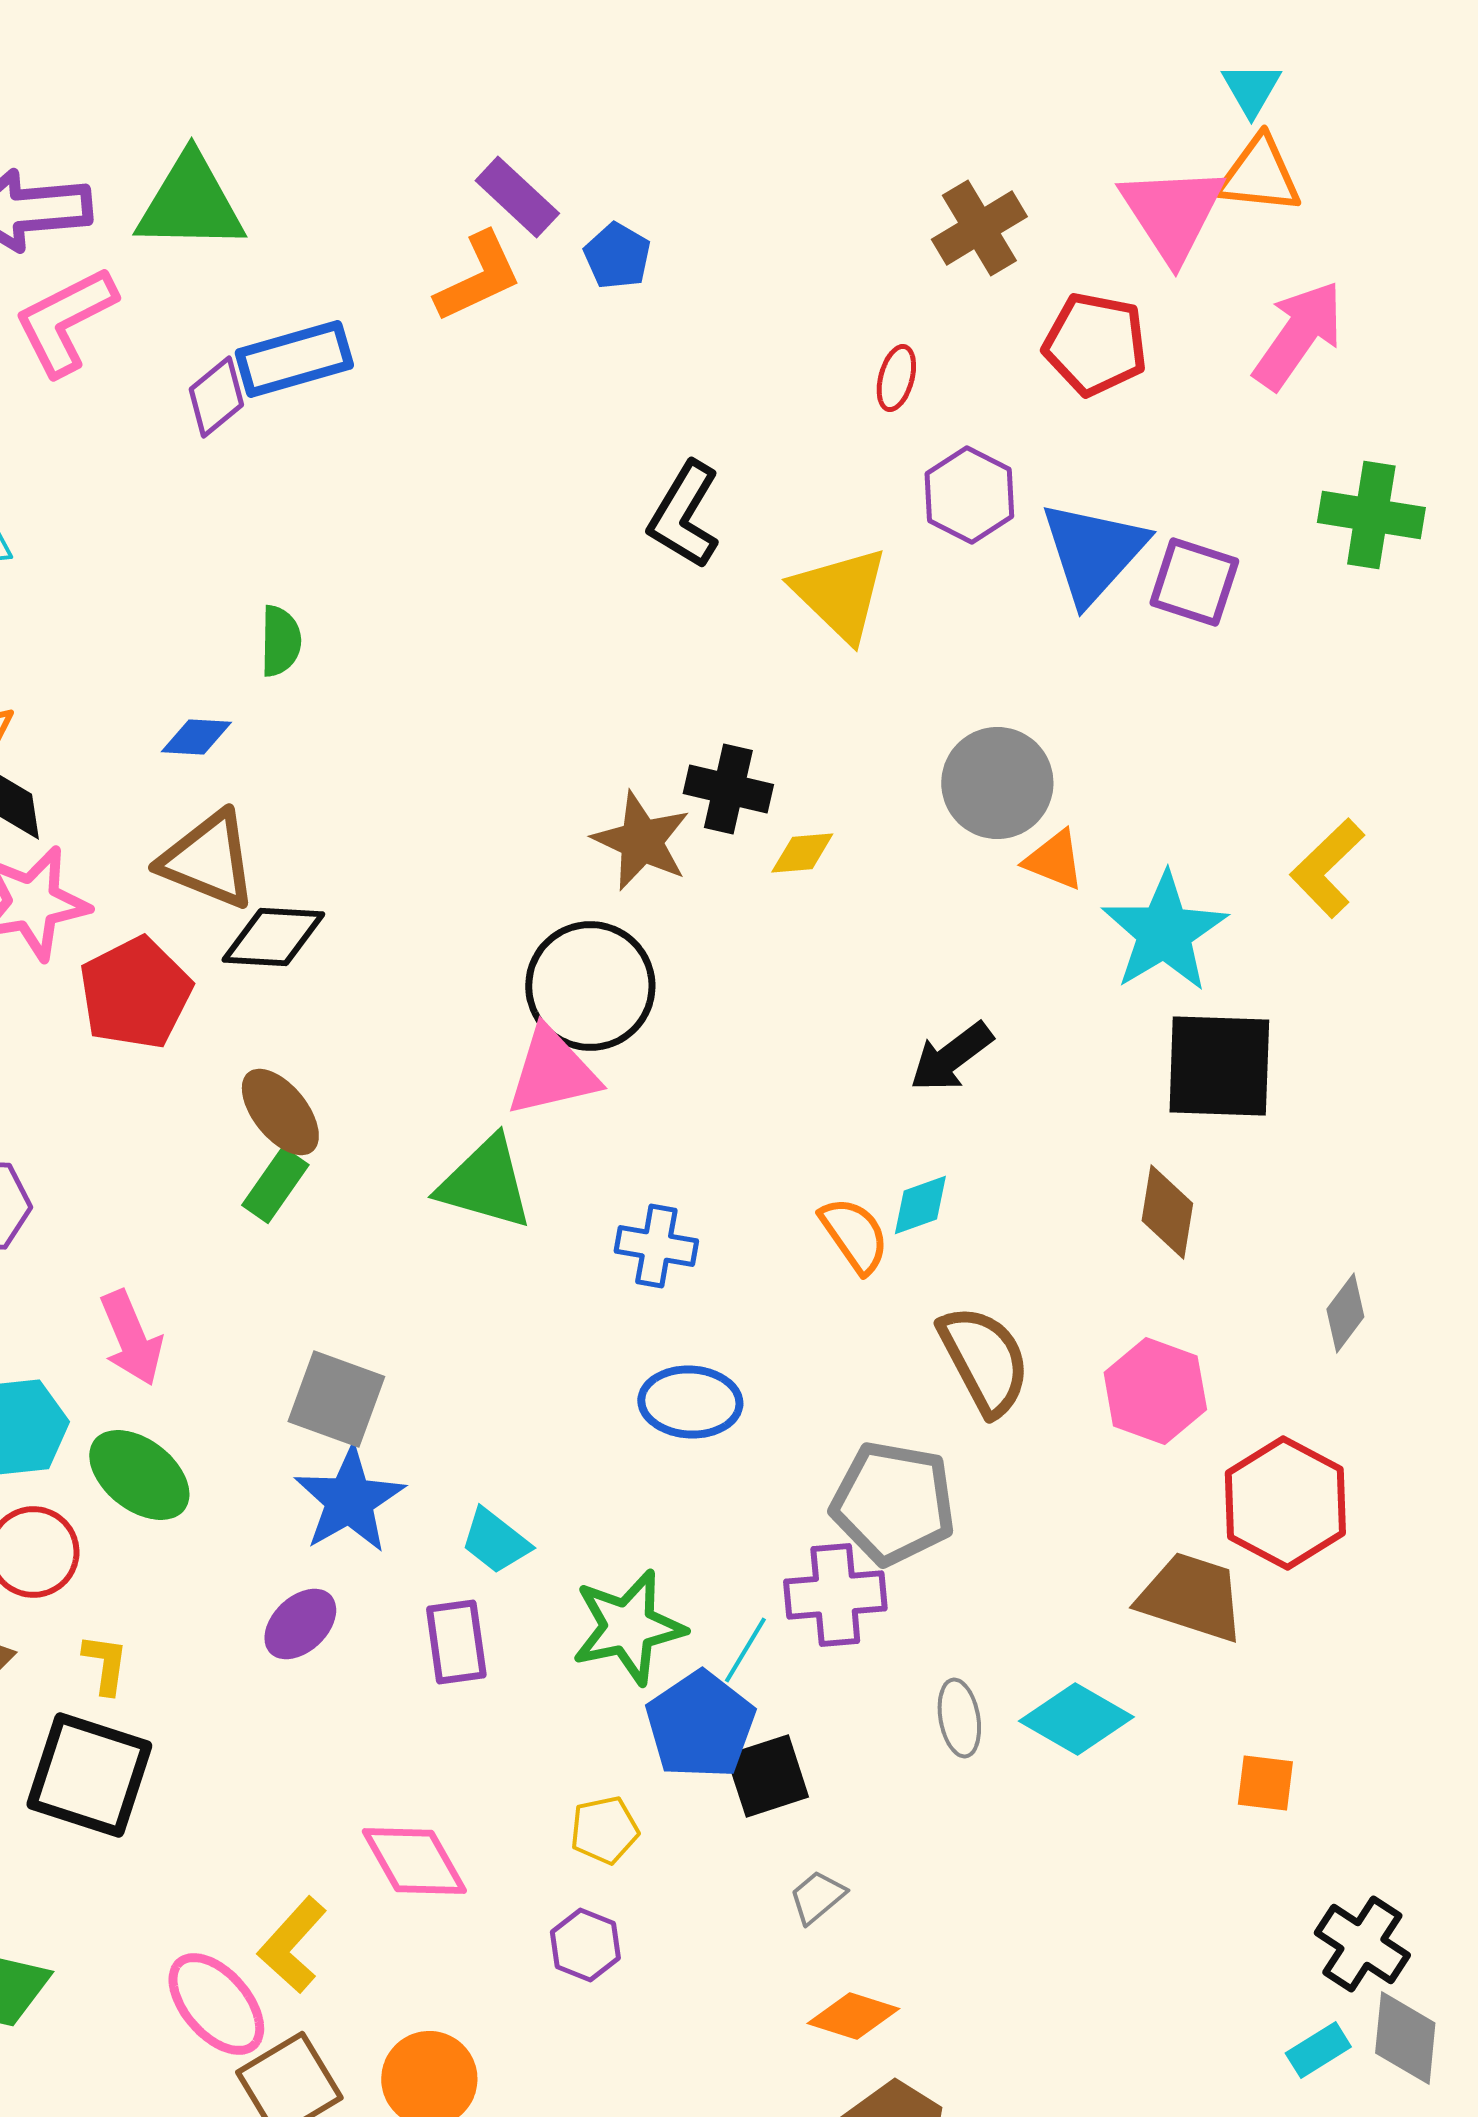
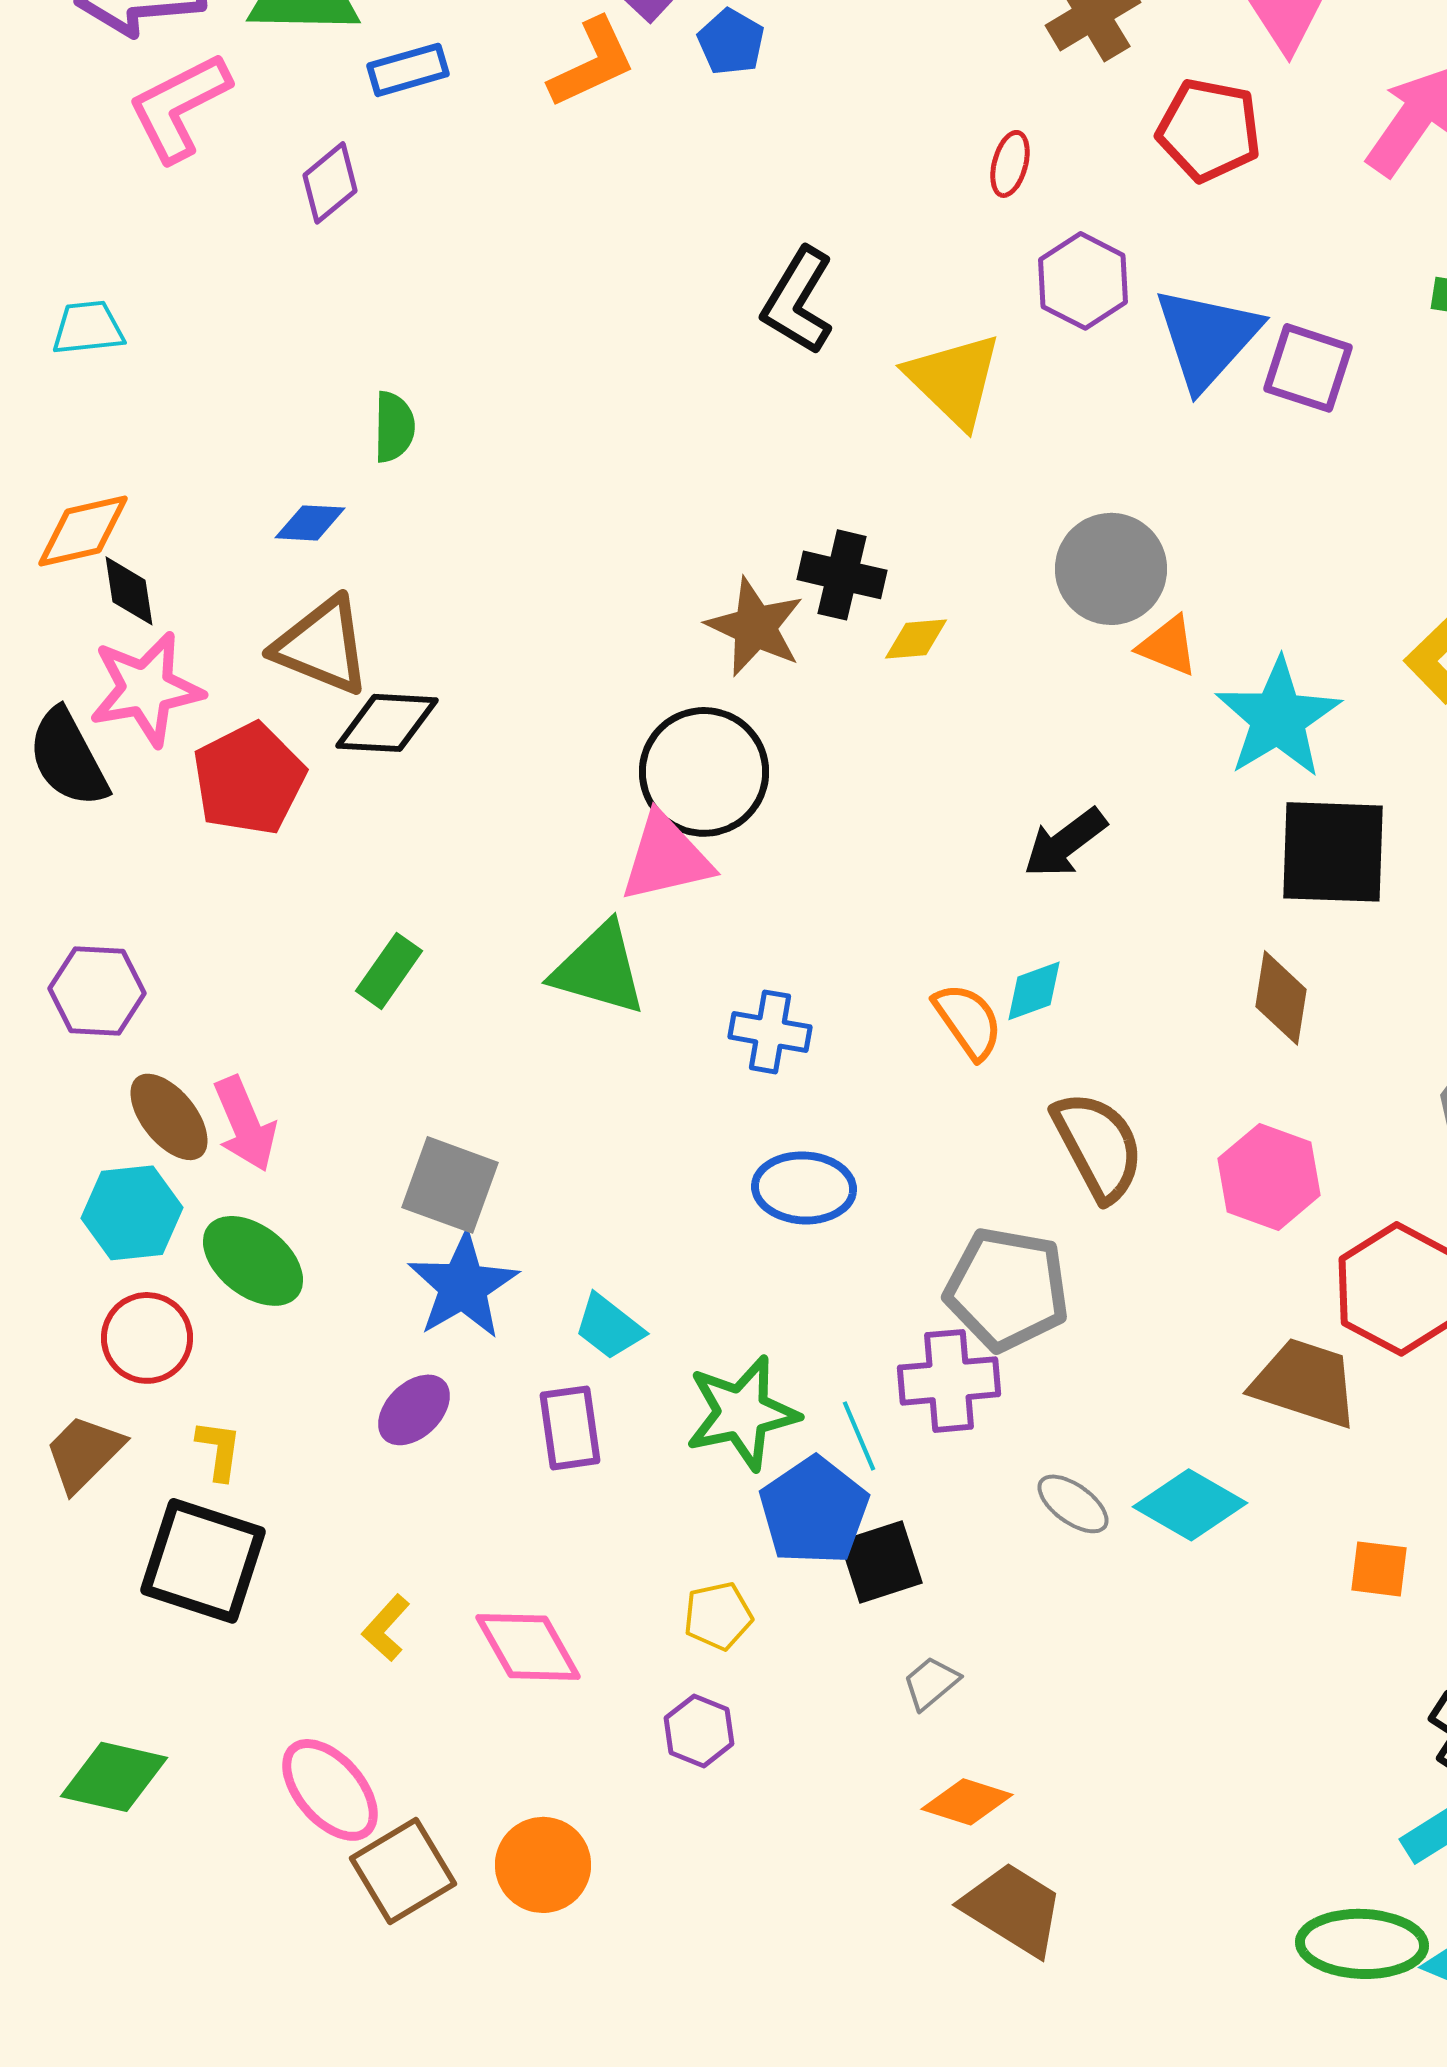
blue rectangle: (294, 359) -> (408, 70), moved, size x0.7
brown ellipse: (280, 1112) -> (169, 1117), moved
cyan line: (745, 1650) -> (859, 1436), turned -54
gray ellipse: (959, 1718) -> (1073, 1504), turned -44
yellow L-shape: (292, 1945) -> (386, 1628), moved, size x0.7

